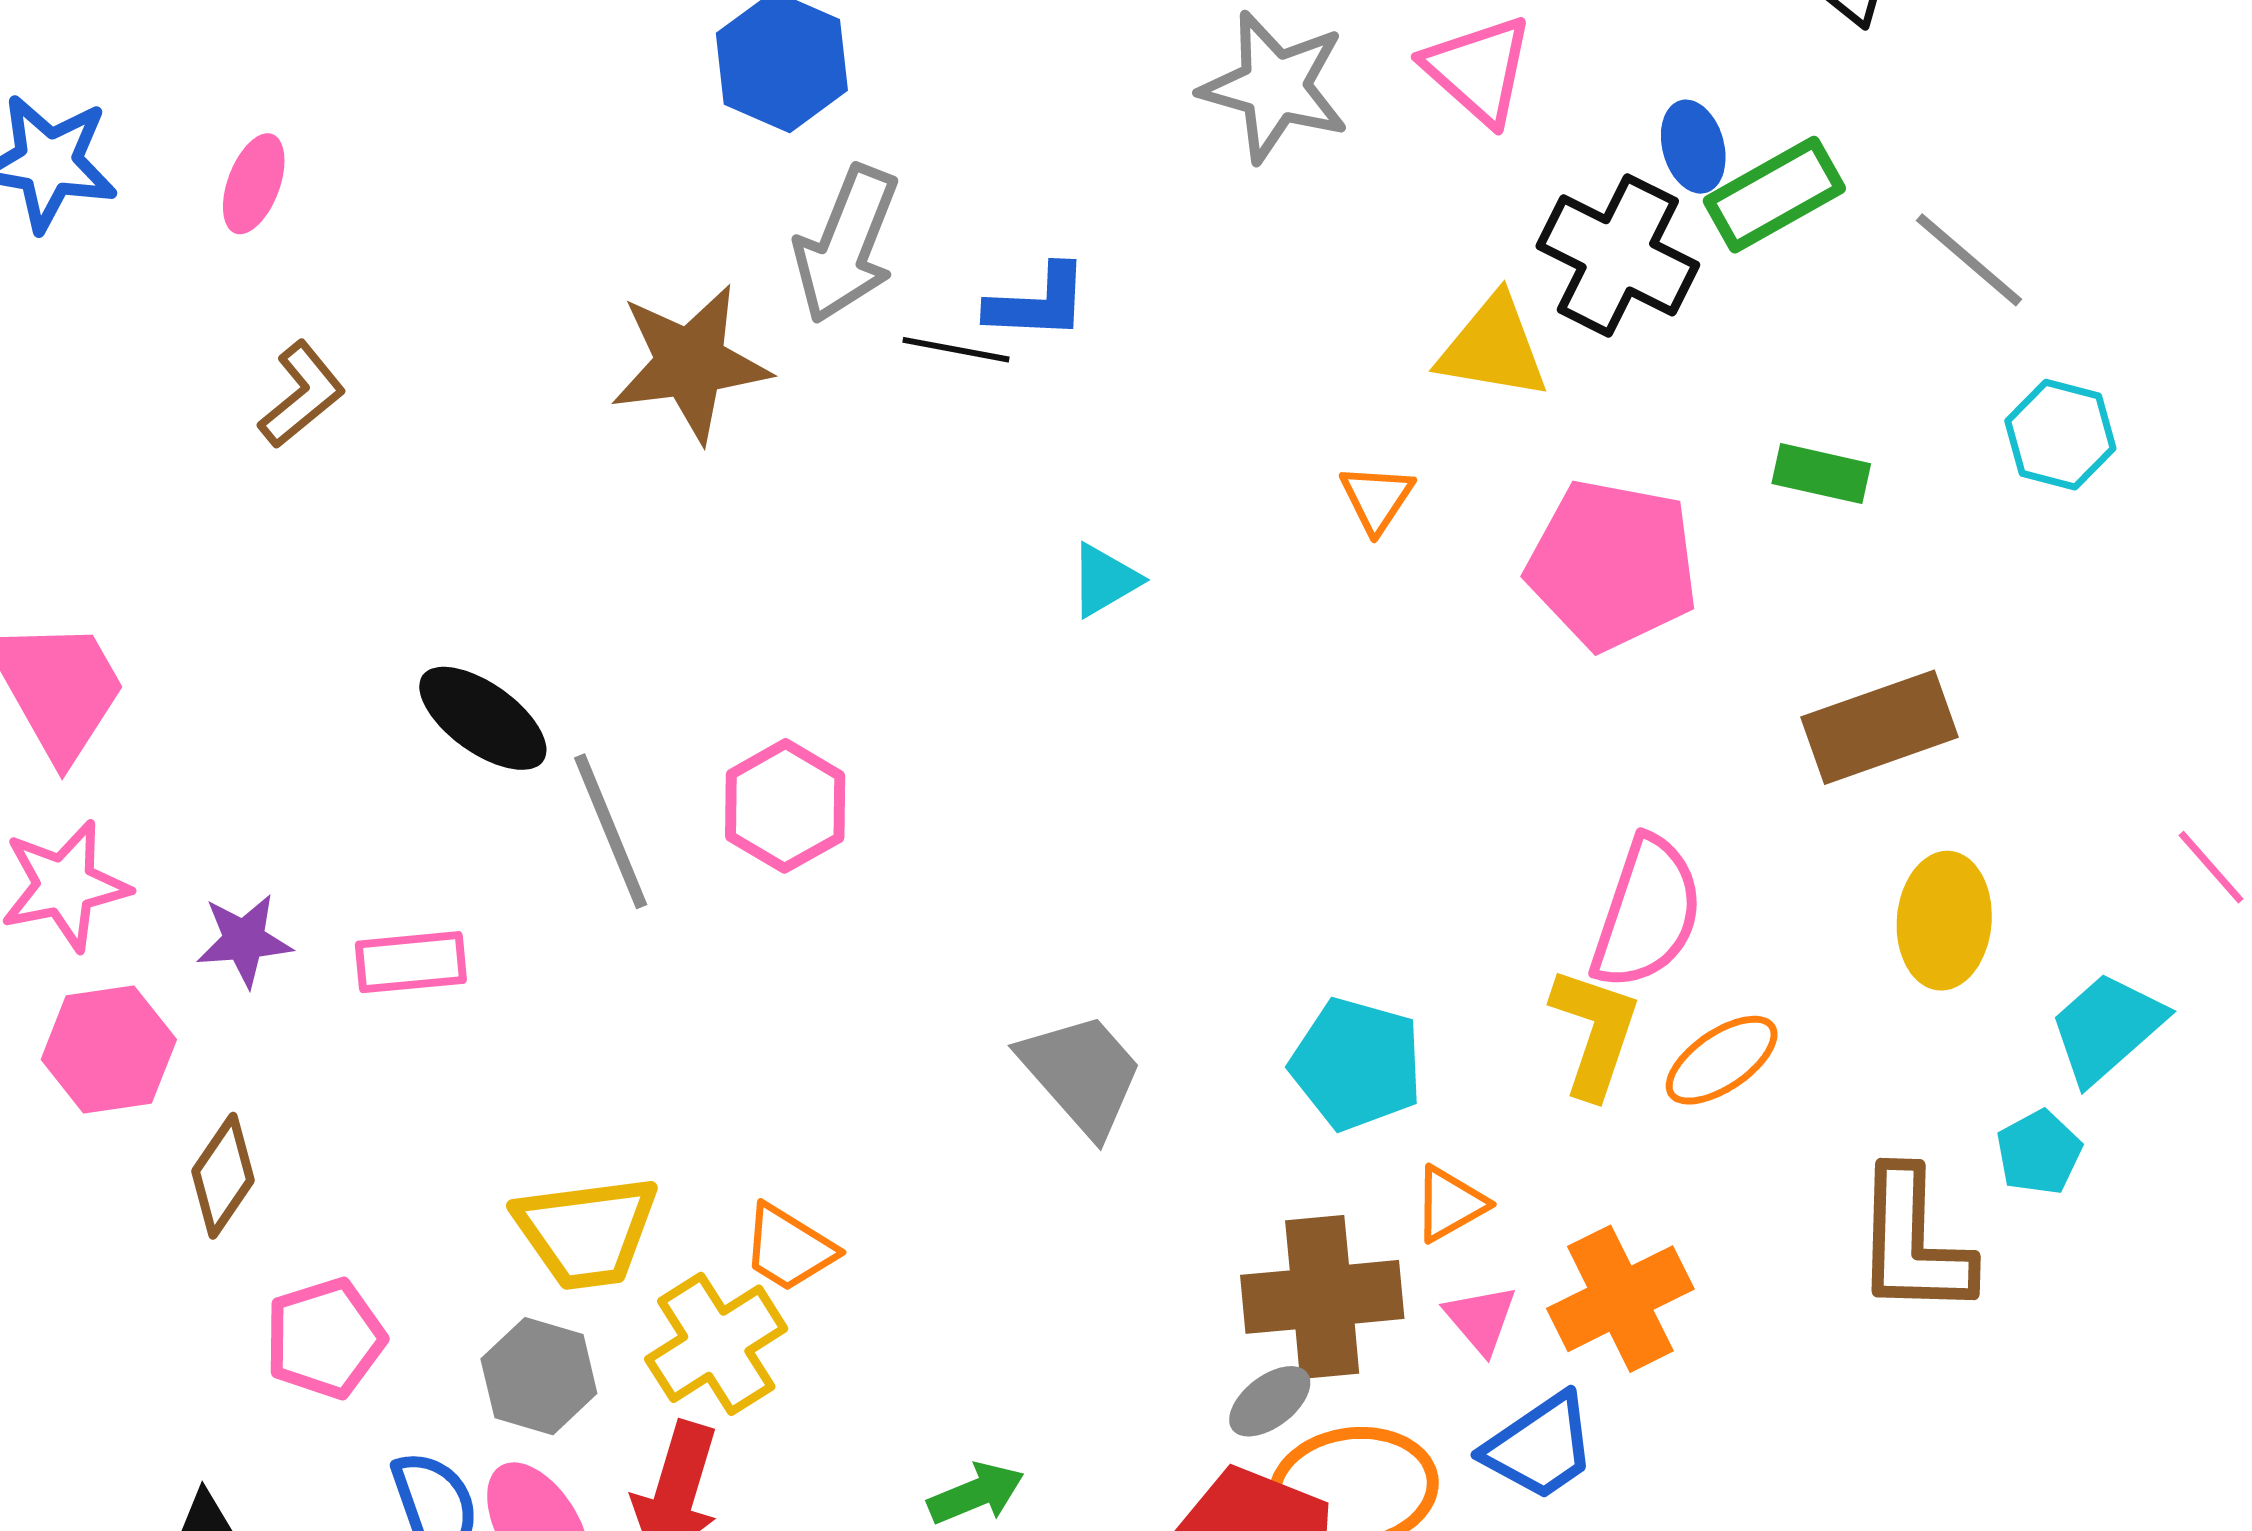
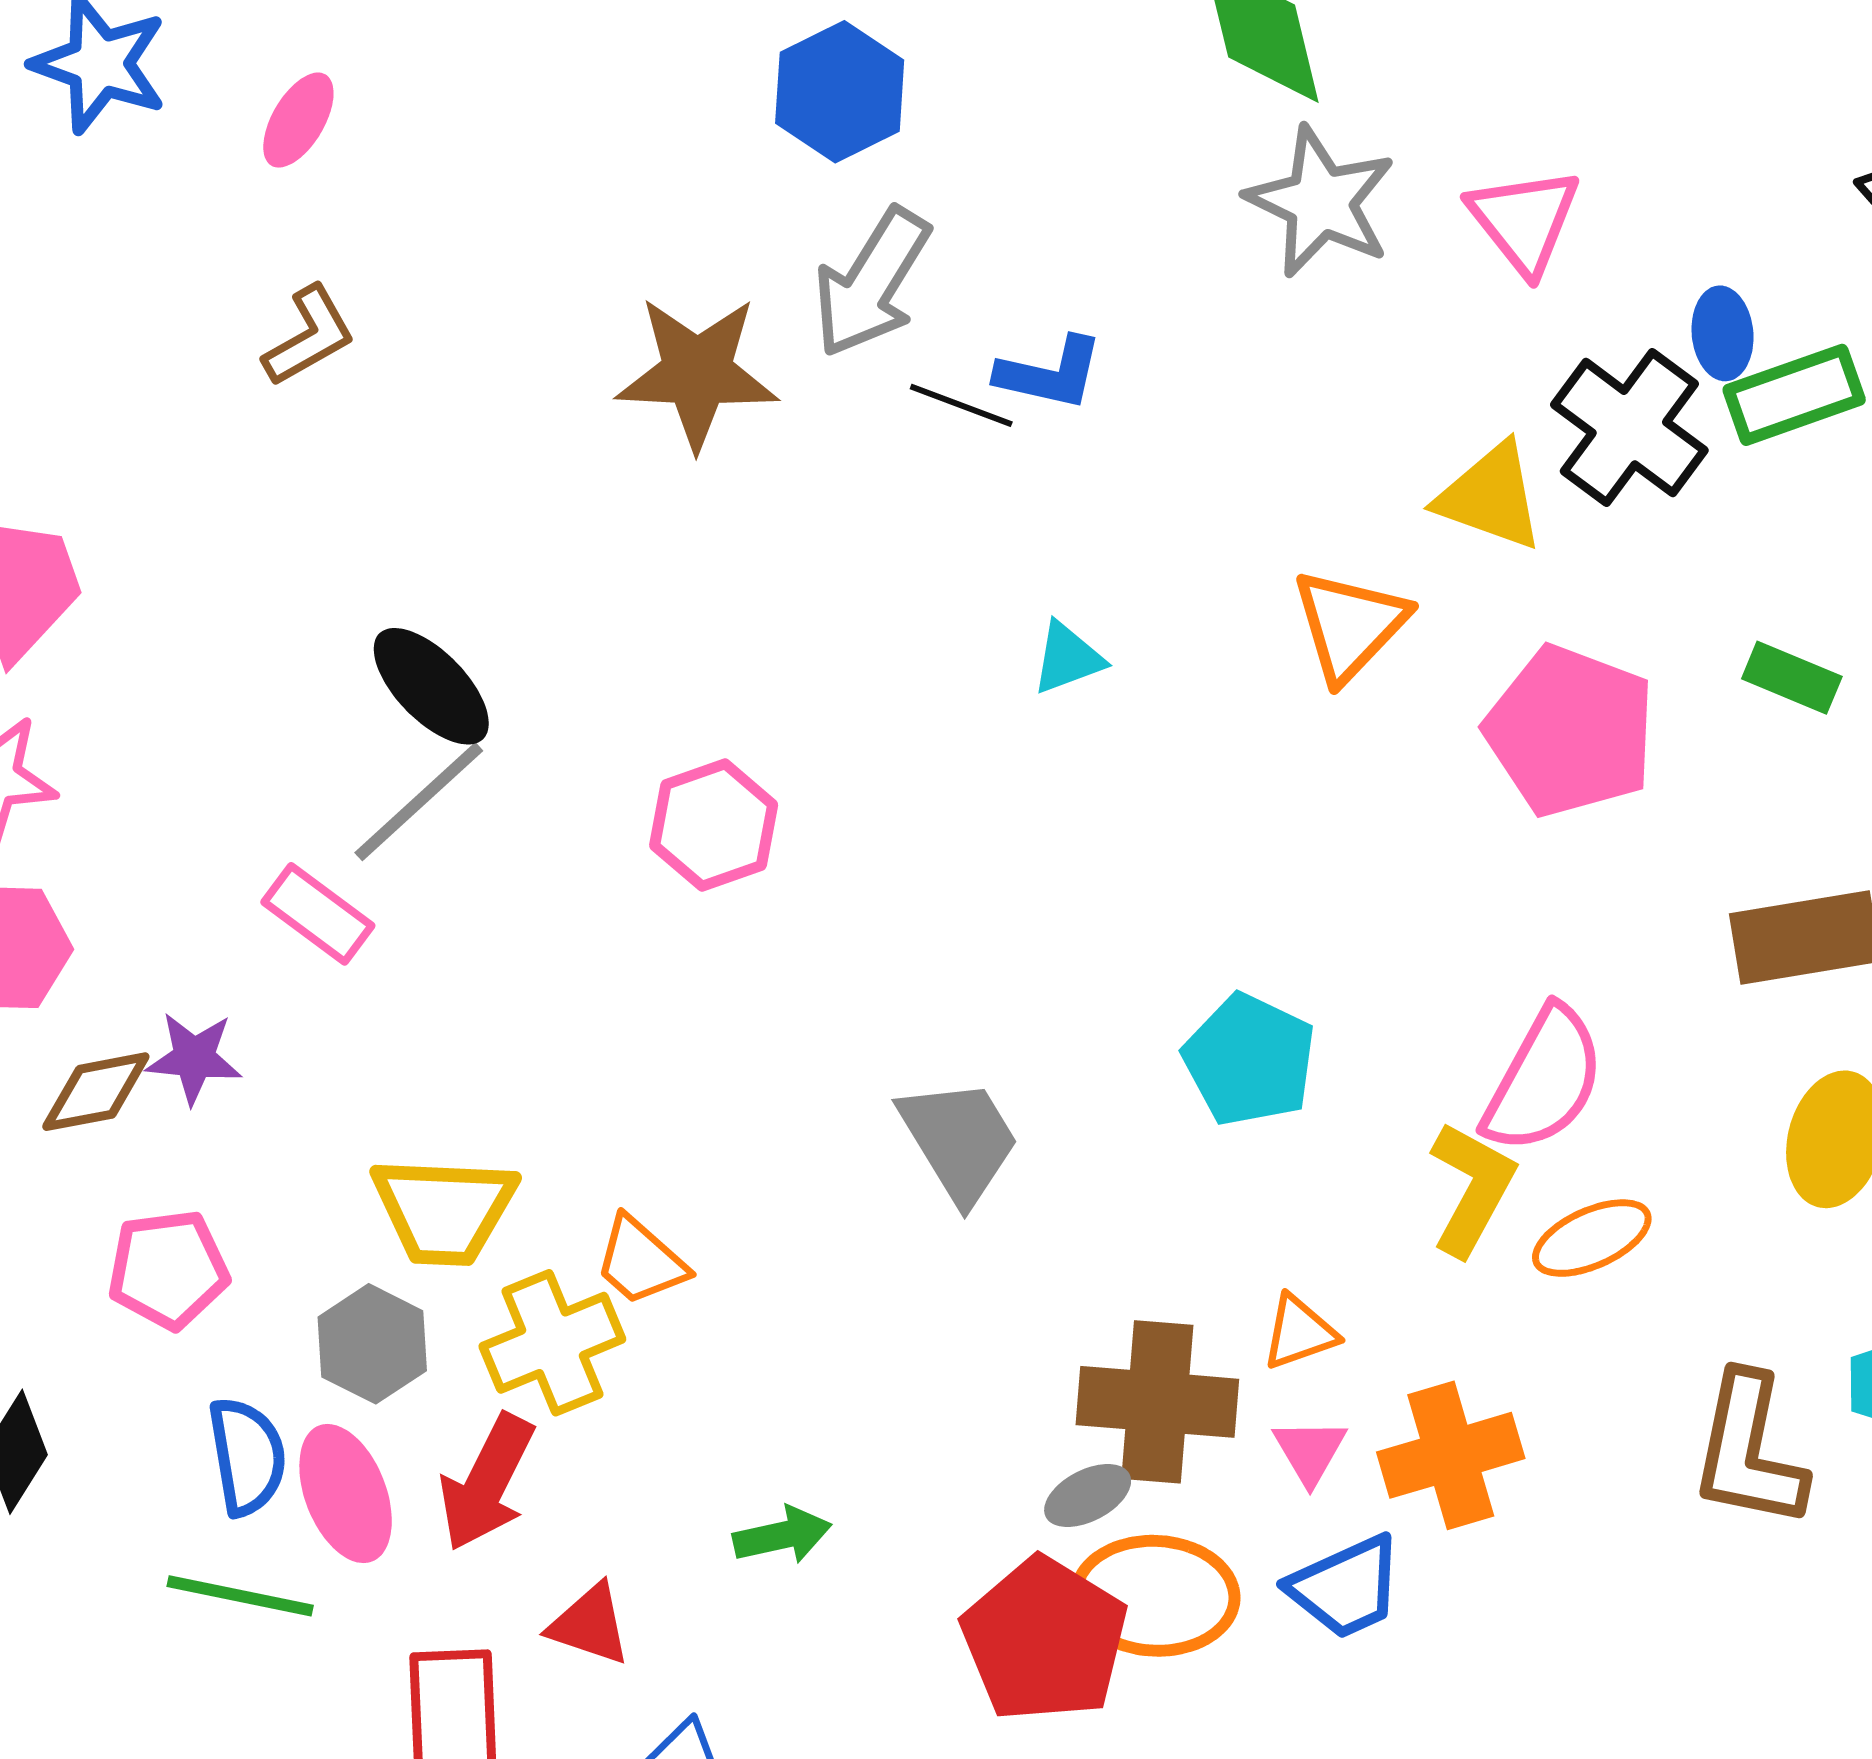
orange triangle: (1377, 498) -> (1350, 625), size x1.6
gray line: (611, 831) -> (419, 802), moved, turned 60
purple star: (244, 940) -> (194, 1058), moved
pink rectangle: (411, 962) -> (318, 914), turned 32
cyan pentagon: (1357, 1064) -> (1250, 1060), moved
brown diamond: (223, 1176) -> (96, 1092), turned 35

